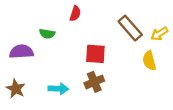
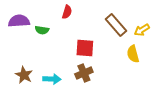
purple semicircle: (21, 52) -> (19, 21), moved
brown star: (16, 89) -> (24, 75), moved

